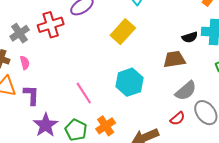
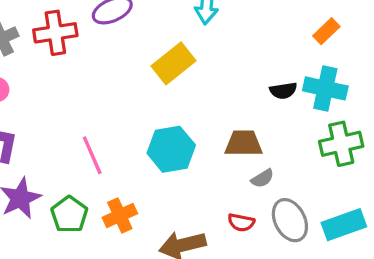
brown trapezoid: (174, 59) -> (244, 143), moved
gray semicircle: (186, 91) -> (262, 178), size x0.6
red semicircle: (177, 119) -> (241, 222), turned 42

